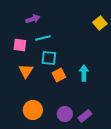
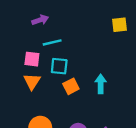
yellow square: (100, 23) -> (120, 25), turned 32
pink square: (20, 45) -> (32, 59), moved

